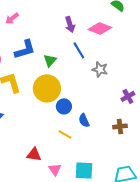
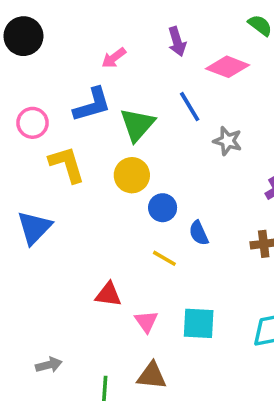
pink arrow: (12, 18) -> (114, 58), moved
purple arrow: (70, 24) -> (177, 42), moved
green triangle: (50, 60) -> (137, 125), size x1.5
yellow circle: (47, 88) -> (132, 175), size x0.7

